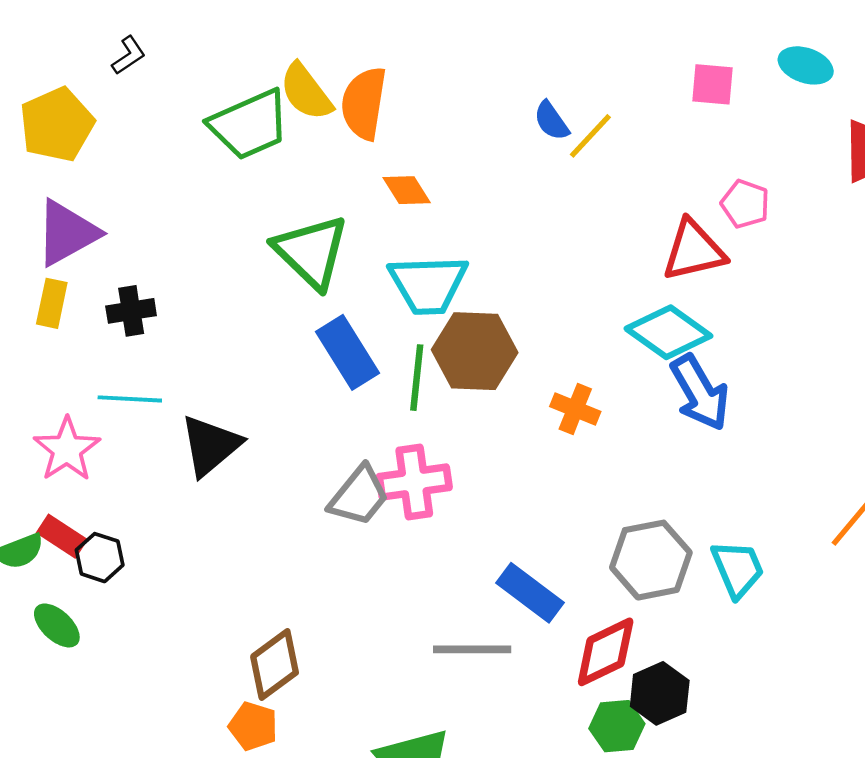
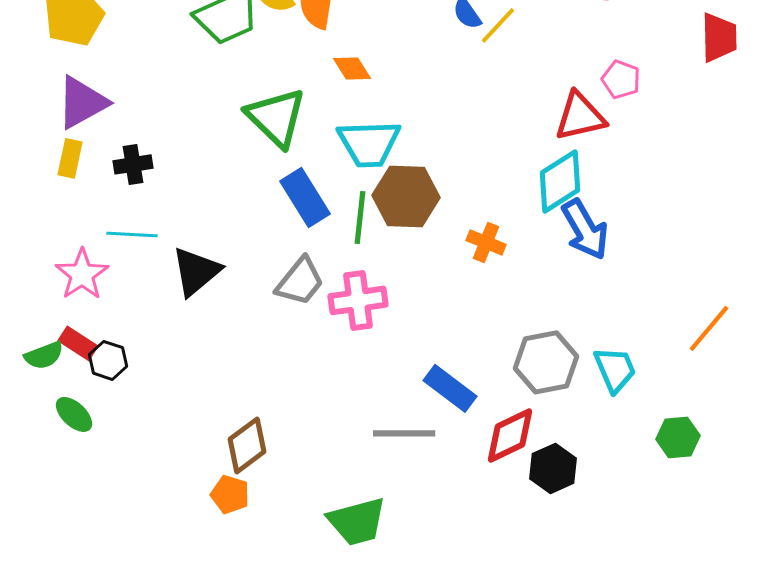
cyan diamond: (668, 332) -> (560, 181), turned -68
gray trapezoid: (359, 496) -> (300, 281), moved
green hexagon: (617, 726) -> (678, 437), moved

